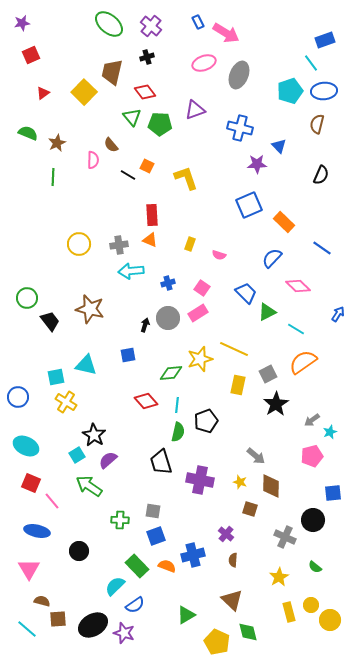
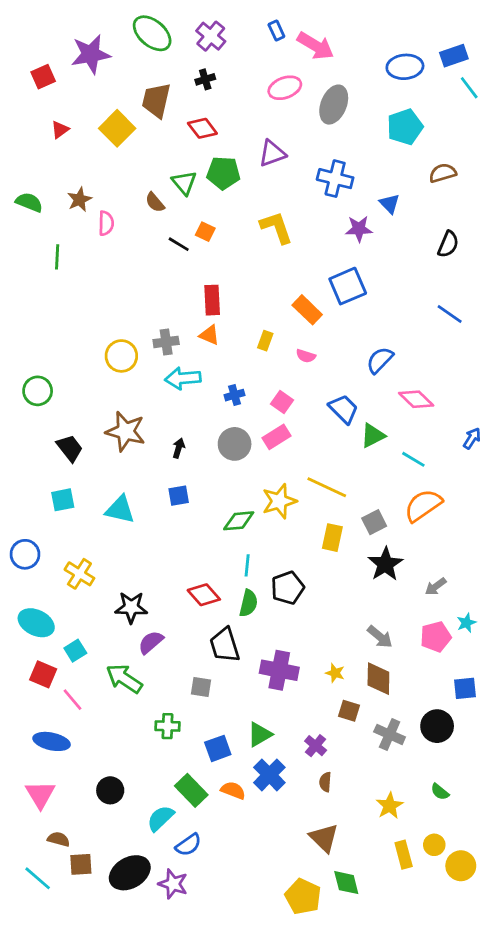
purple star: (22, 23) -> (91, 54), moved, size x1.8
cyan line: (311, 63) -> (469, 88), moved
blue ellipse: (324, 91) -> (405, 67), moved
green triangle: (132, 117) -> (184, 183), moved
brown semicircle: (317, 124) -> (443, 173), turned 60
green semicircle: (28, 133) -> (29, 202), moved
pink semicircle: (93, 160) -> (106, 223), moved
green line: (53, 177) -> (57, 257), moved
yellow L-shape: (186, 178) -> (276, 227), moved
orange rectangle: (284, 222) -> (307, 310), moved
yellow circle: (79, 244) -> (121, 356), moved
blue line: (322, 248) -> (450, 314), moved
green circle: (27, 298) -> (38, 391), moved
black arrow: (145, 325) -> (179, 448), moved
cyan square: (56, 377) -> (63, 500), moved
red diamond: (146, 401) -> (204, 595), moved
yellow cross: (66, 402) -> (79, 574), moved
cyan star: (330, 432) -> (466, 623), moved
black star: (94, 435) -> (131, 607), turned -30
cyan square: (77, 455) -> (75, 651), moved
gray arrow: (256, 456) -> (380, 637), moved
gray square: (153, 511) -> (201, 687), moved
gray cross: (285, 537) -> (390, 734), moved
black circle: (79, 551) -> (110, 790), moved
blue cross: (193, 555) -> (269, 775), turned -30
green triangle: (186, 615) -> (260, 734), moved

